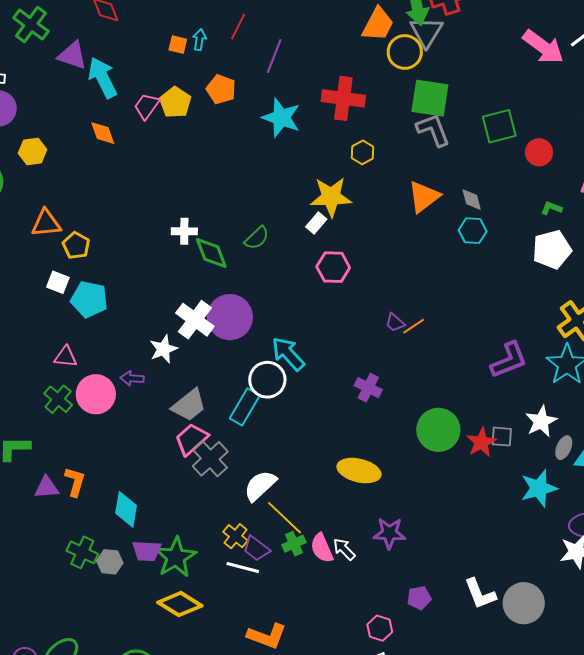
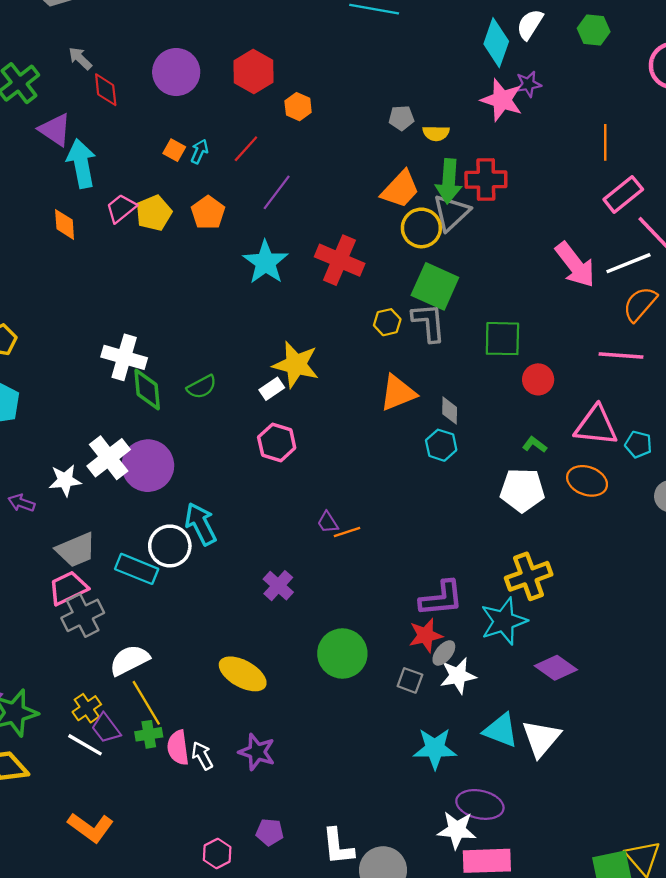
yellow hexagon: (362, 152) -> (387, 322), moved
white cross: (184, 231) -> (124, 357), size x1.5
cyan rectangle: (245, 407) -> (137, 569), turned 66
red star: (481, 442) -> (426, 635), moved
gray ellipse: (564, 448) -> (444, 653), moved

